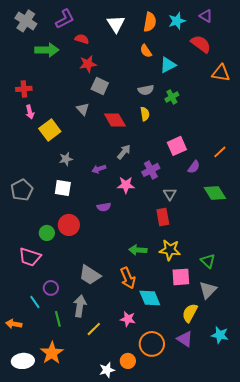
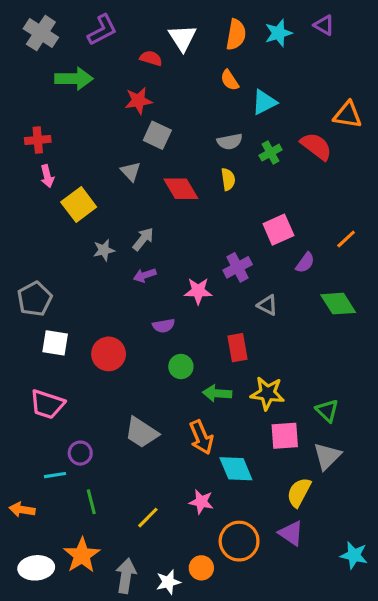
red semicircle: (82, 39) -> (151, 58), moved
red semicircle: (201, 44) -> (316, 146), moved
gray arrow: (124, 152) -> (143, 239), moved
purple arrow: (99, 169) -> (145, 275), moved
white square: (63, 188) -> (55, 343), moved
gray triangle: (170, 194) -> (267, 305), turned -32
red rectangle: (163, 217) -> (238, 348), moved
green circle: (47, 233) -> (181, 367), moved
cyan line: (35, 302) -> (55, 475), turned -64
gray arrow: (80, 306) -> (126, 576), moved
cyan star: (220, 335) -> (354, 555), moved

